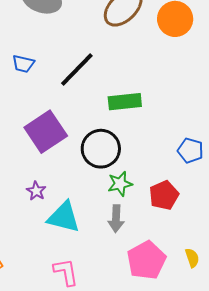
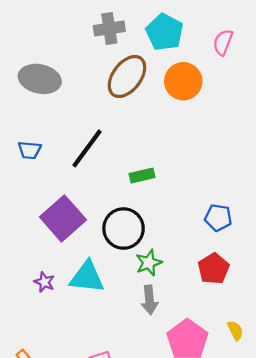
green rectangle: (125, 102) -> (142, 176), size x0.7
purple star: (36, 191) -> (44, 282), moved
red pentagon: (164, 195) -> (214, 269), moved
cyan triangle: (64, 217) -> (87, 277), moved

